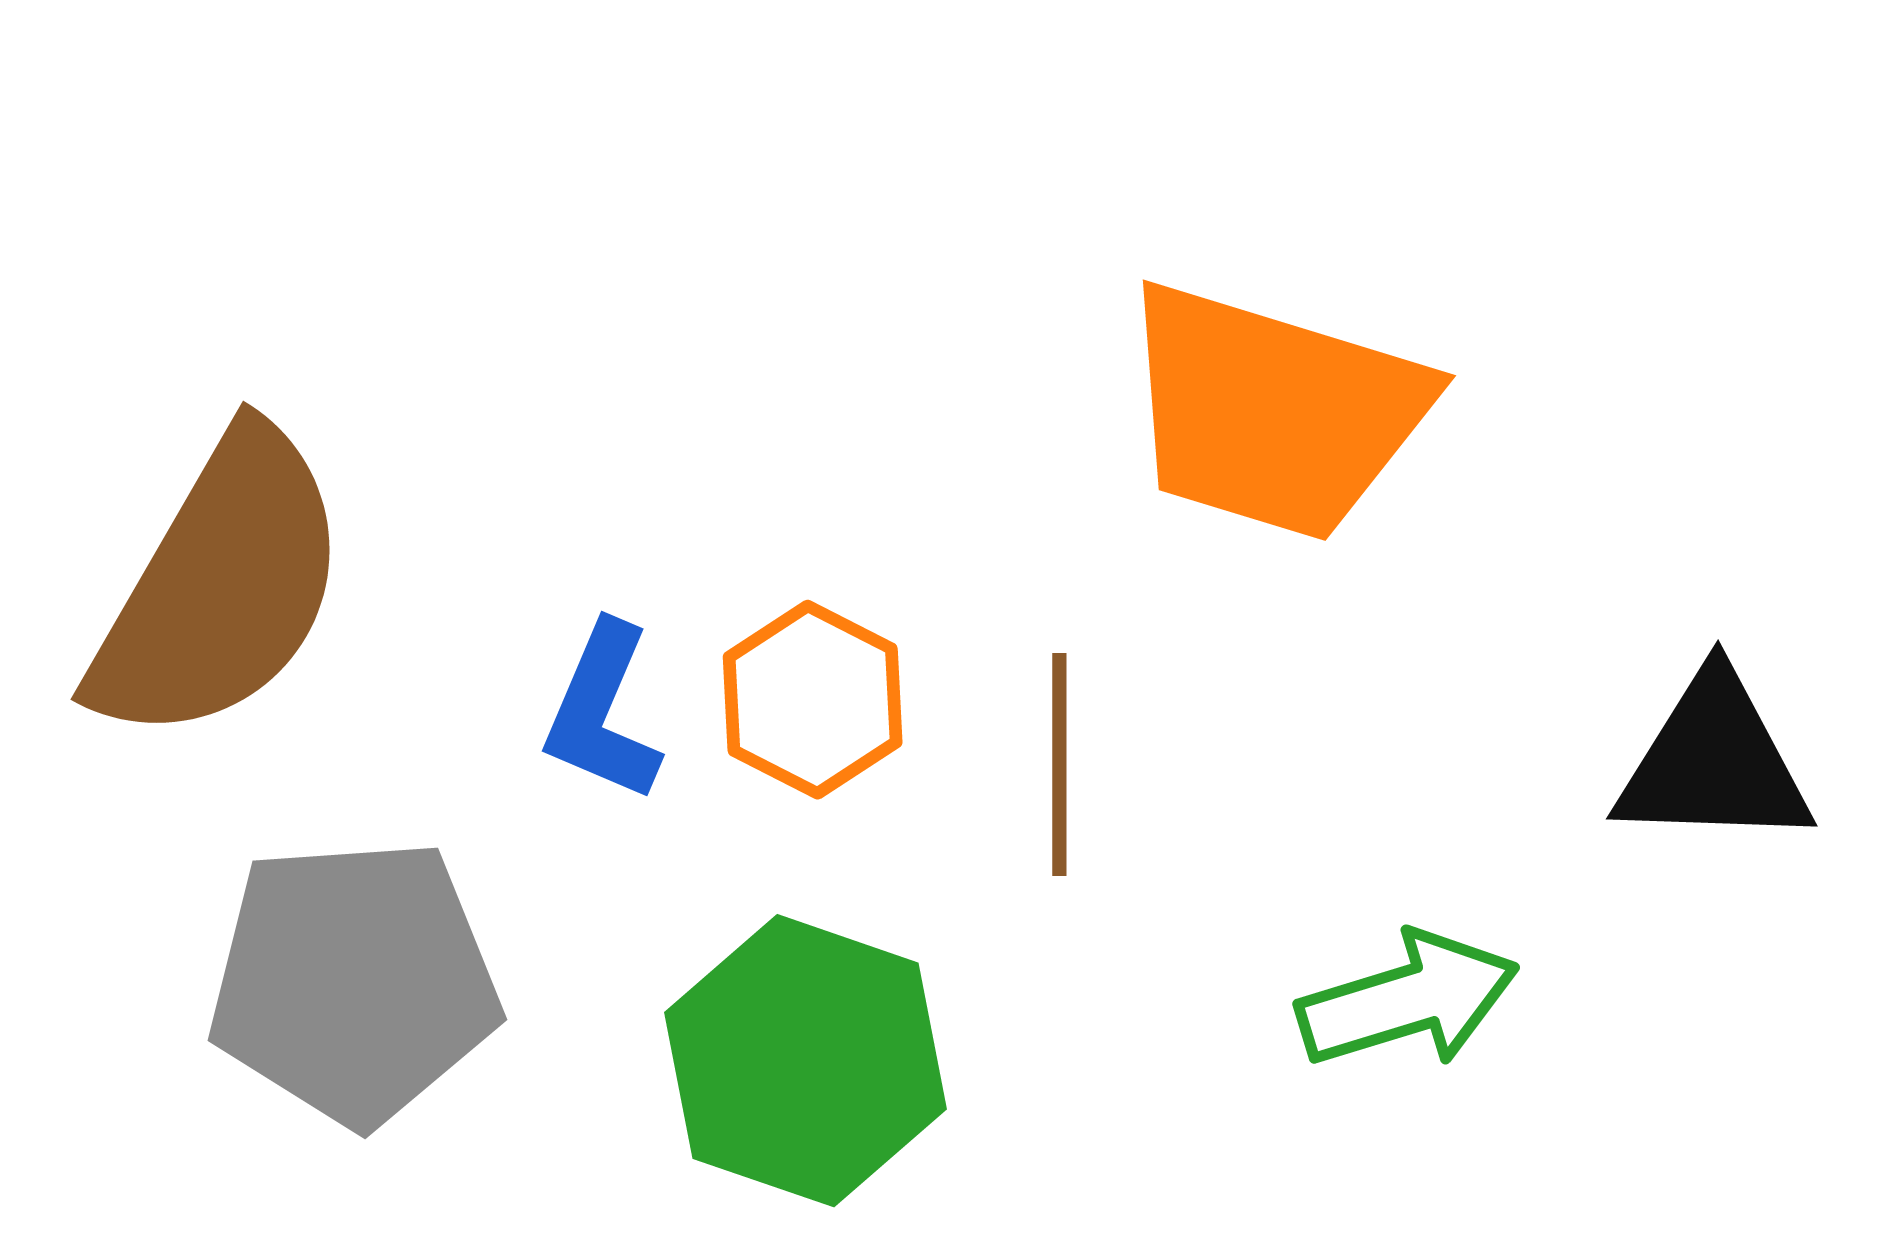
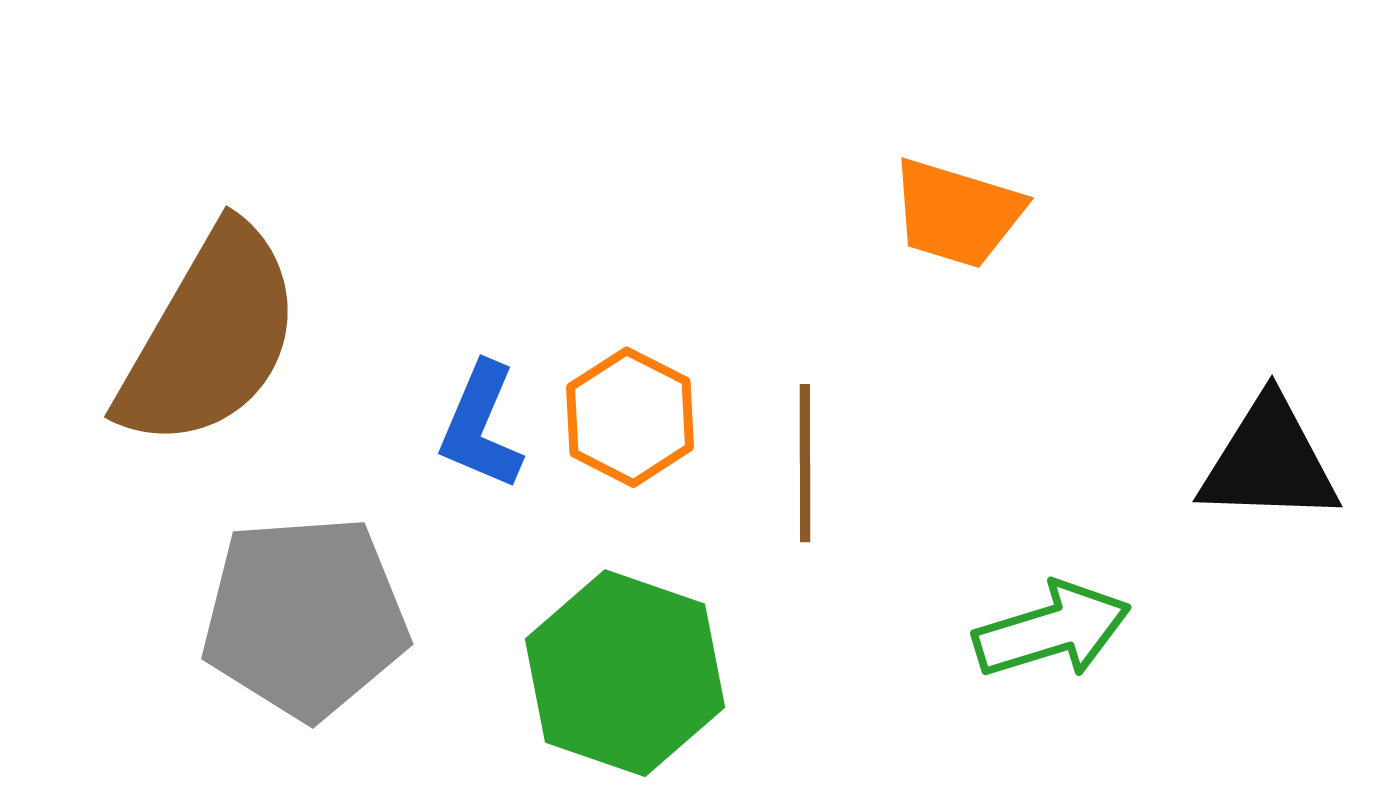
orange trapezoid: (1274, 412) -> (957, 213), size x0.6

